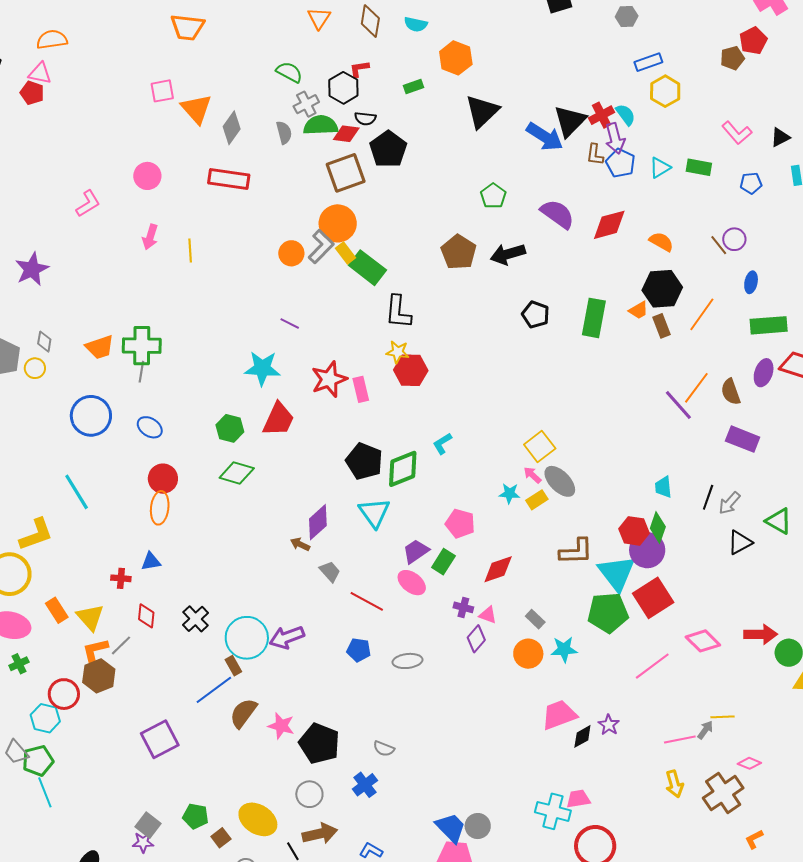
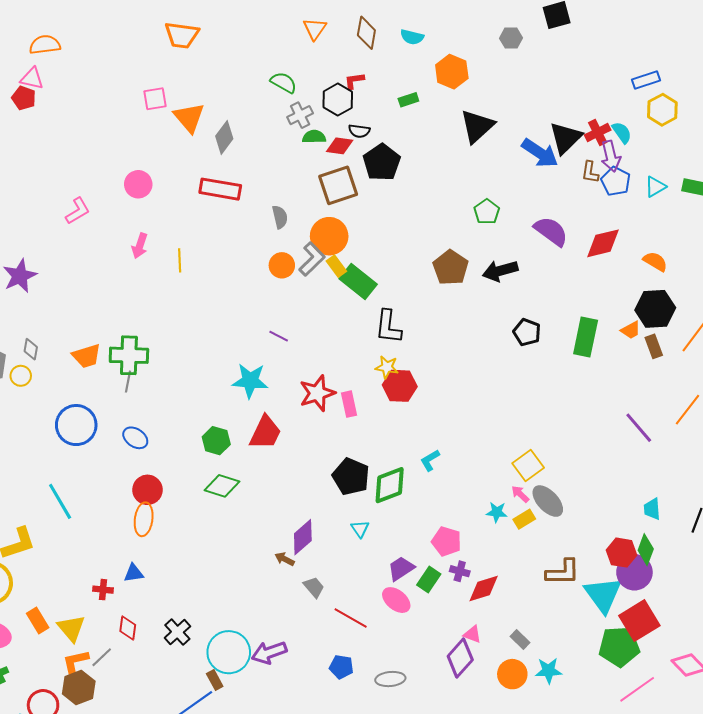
gray hexagon: (627, 16) -> (511, 38), moved
green semicircle: (321, 125) -> (314, 137), size x0.7
gray semicircle: (284, 133) -> (280, 217), moved
purple line: (678, 405) -> (639, 428), moved
cyan triangle: (374, 513) -> (360, 529), size x0.6
purple cross: (463, 607) -> (460, 571), moved
green pentagon: (608, 613) -> (619, 647), moved
purple diamond: (476, 639) -> (460, 658), size x1.4

